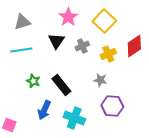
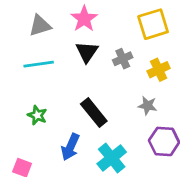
pink star: (68, 17) -> (84, 19), moved
yellow square: (104, 21) -> (153, 24), turned 30
green star: (33, 81) -> (37, 115), moved
cyan cross: (74, 118) -> (112, 158), turned 30

